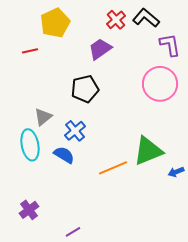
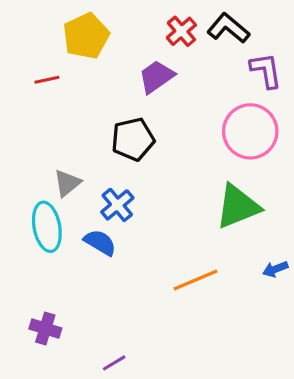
green triangle: (148, 151) -> (238, 206), moved
orange line: (113, 168) -> (195, 280), moved
purple cross: (29, 210) -> (45, 329), turned -36

